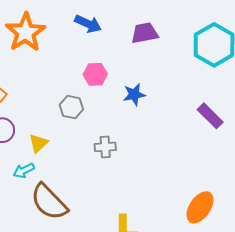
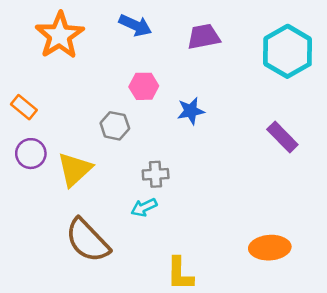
yellow triangle: (38, 143) -> (75, 169), size x1.5
cyan arrow: (24, 170) -> (144, 207), moved
orange ellipse: (200, 207) -> (270, 248), turned 52

